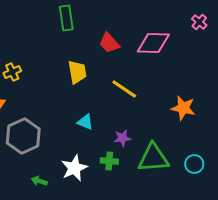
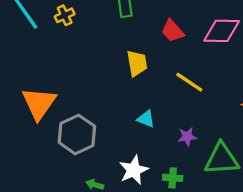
yellow cross: (12, 72) -> (65, 15), moved
green cross: (109, 161) -> (173, 178), moved

